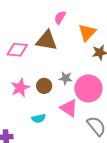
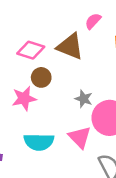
brown circle: (44, 86) -> (41, 77), moved
cyan semicircle: (39, 118) -> (39, 142), size x1.6

